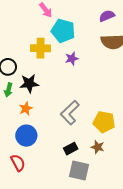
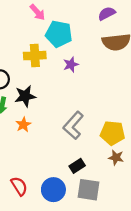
blue circle: (26, 136) -> (53, 190), moved
brown star: (98, 147) -> (116, 158), moved

